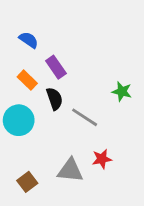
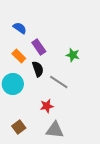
green star: (122, 92) -> (73, 55), moved
red star: (102, 159) -> (47, 106), moved
gray triangle: (70, 170) -> (55, 130), moved

